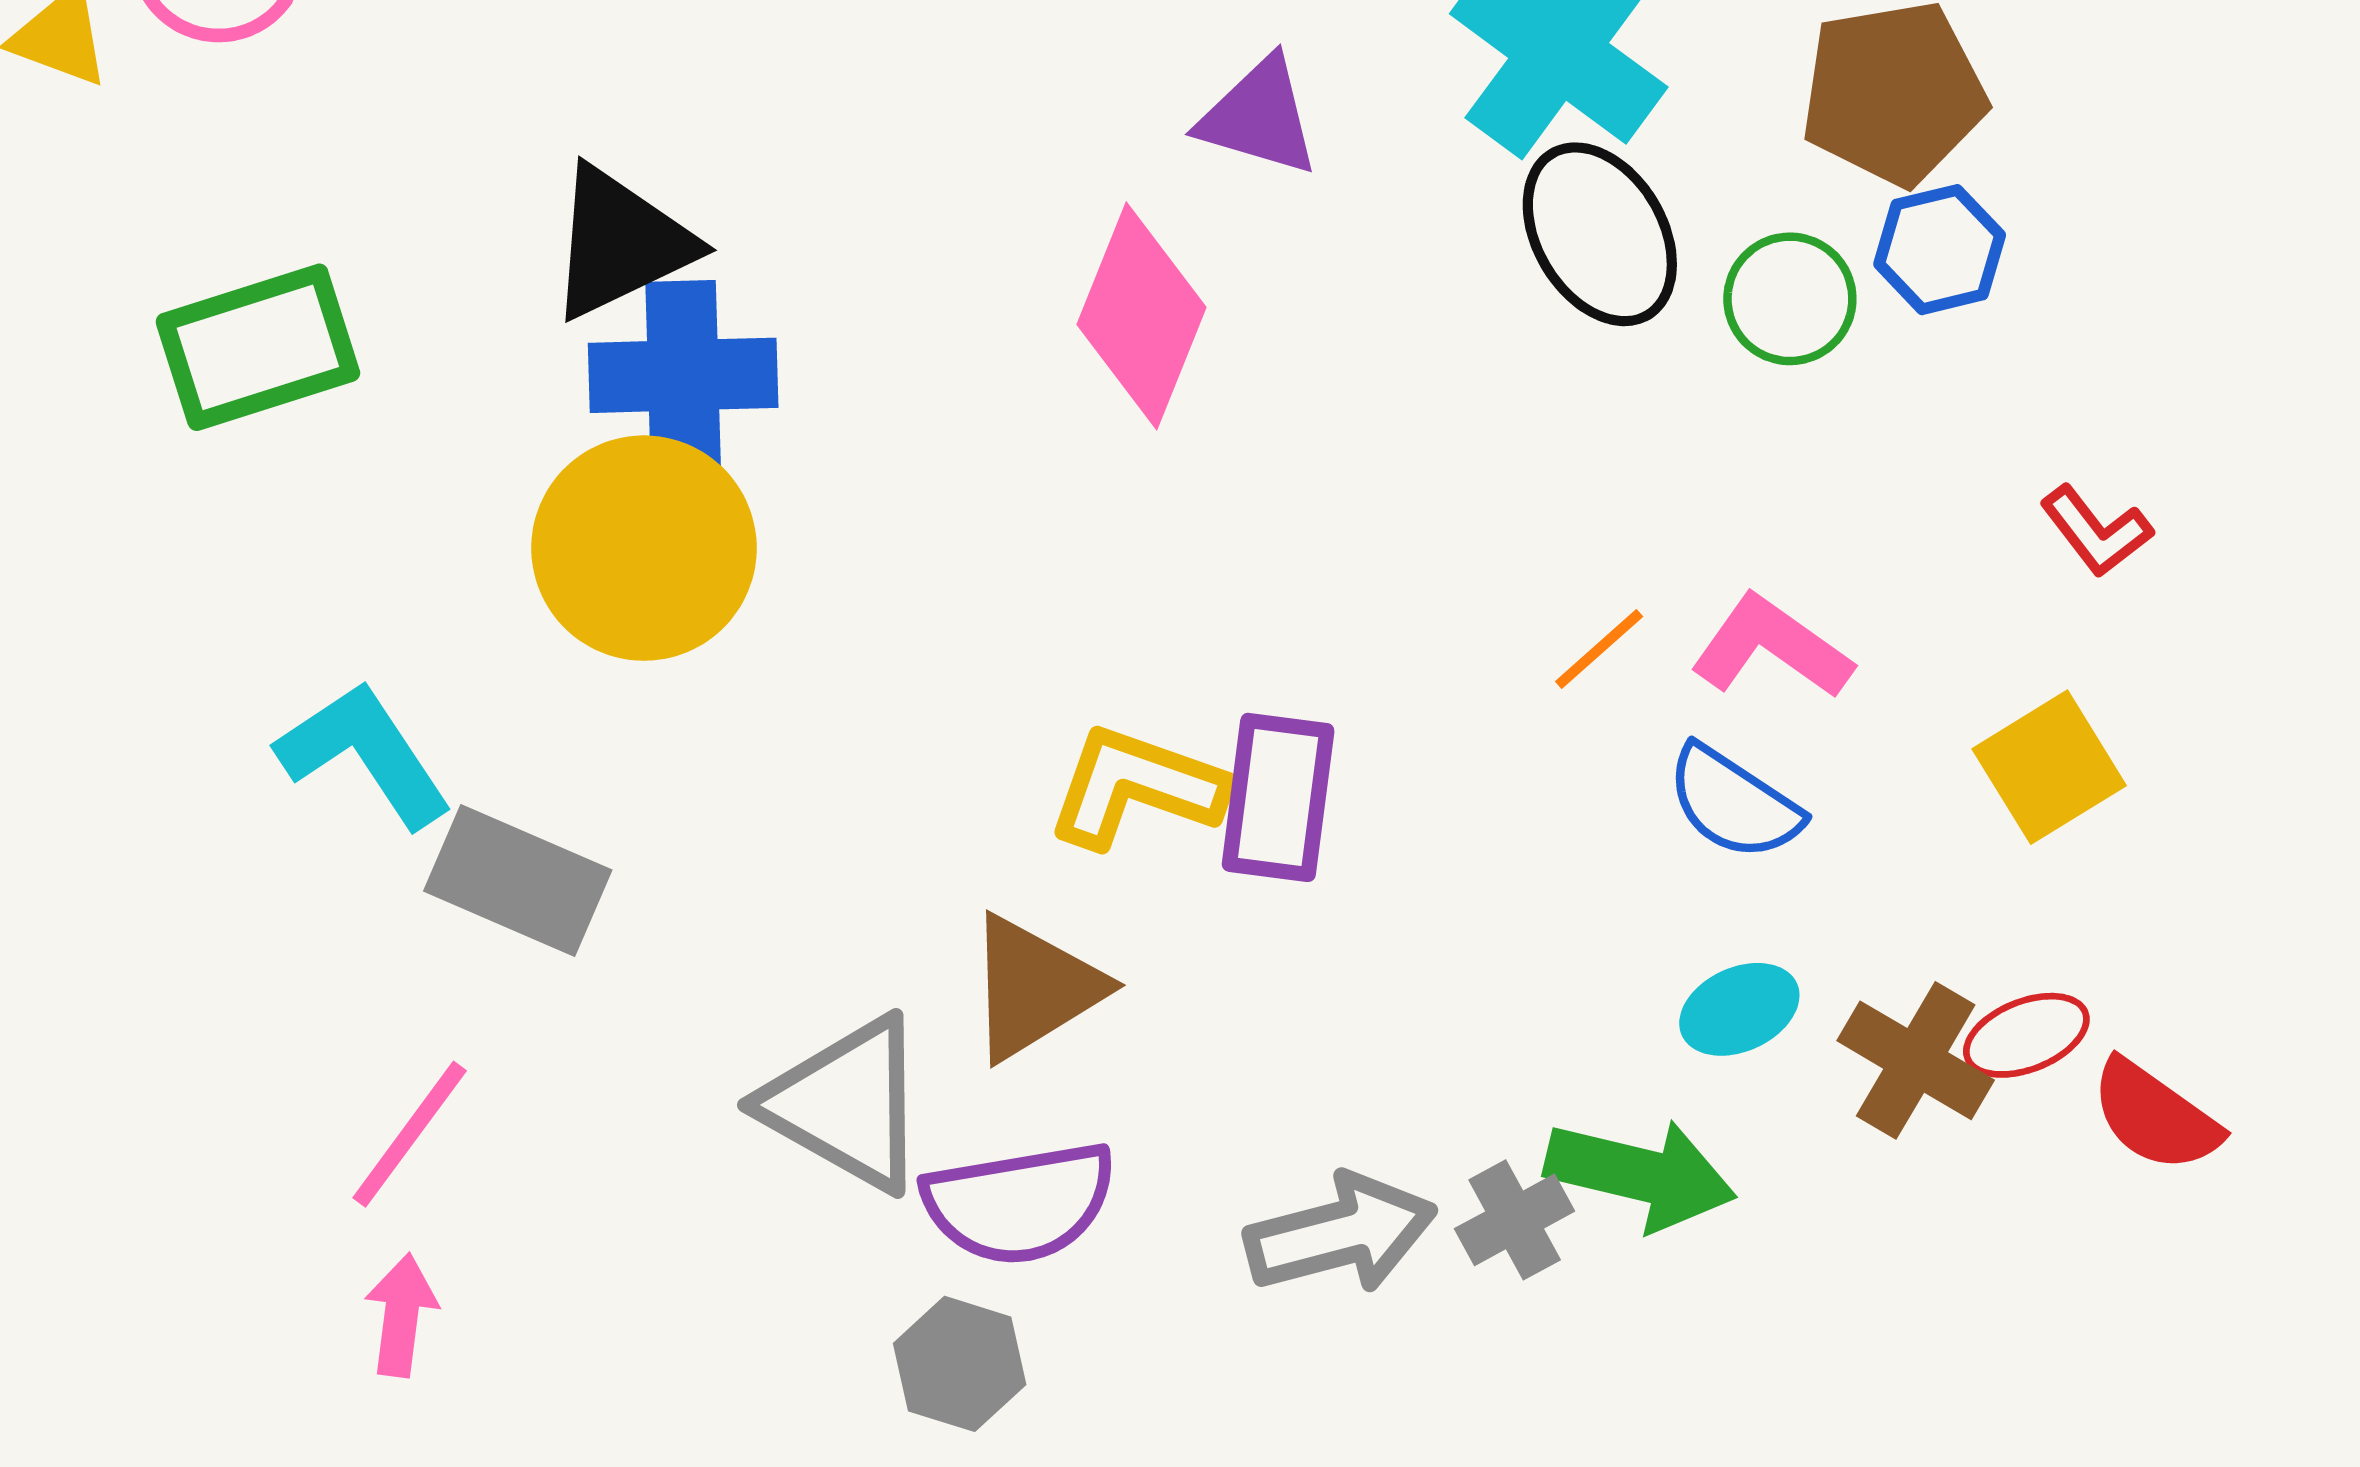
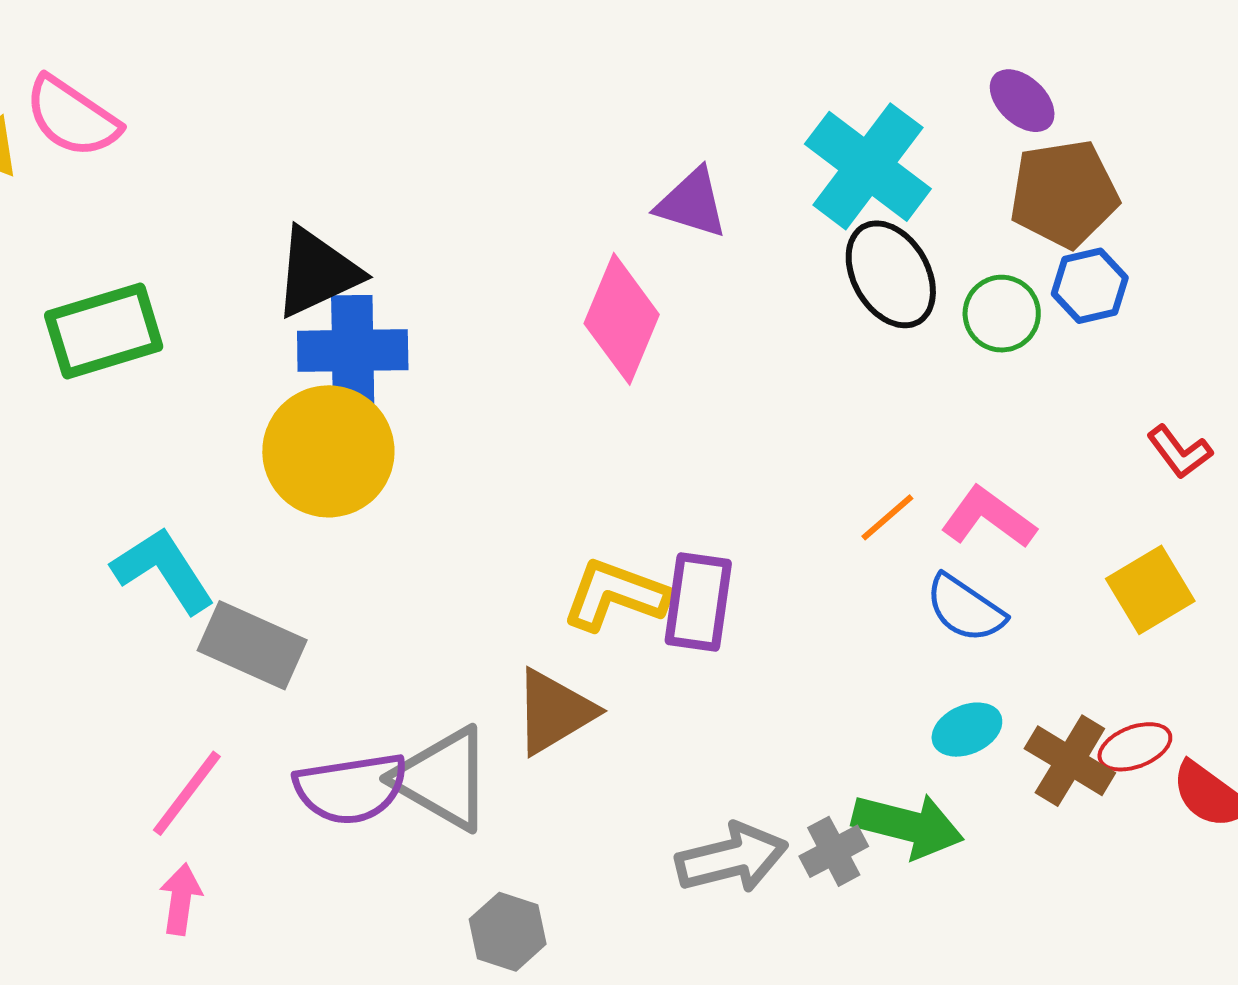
purple semicircle: (1019, 1203) -> (351, 788), moved

